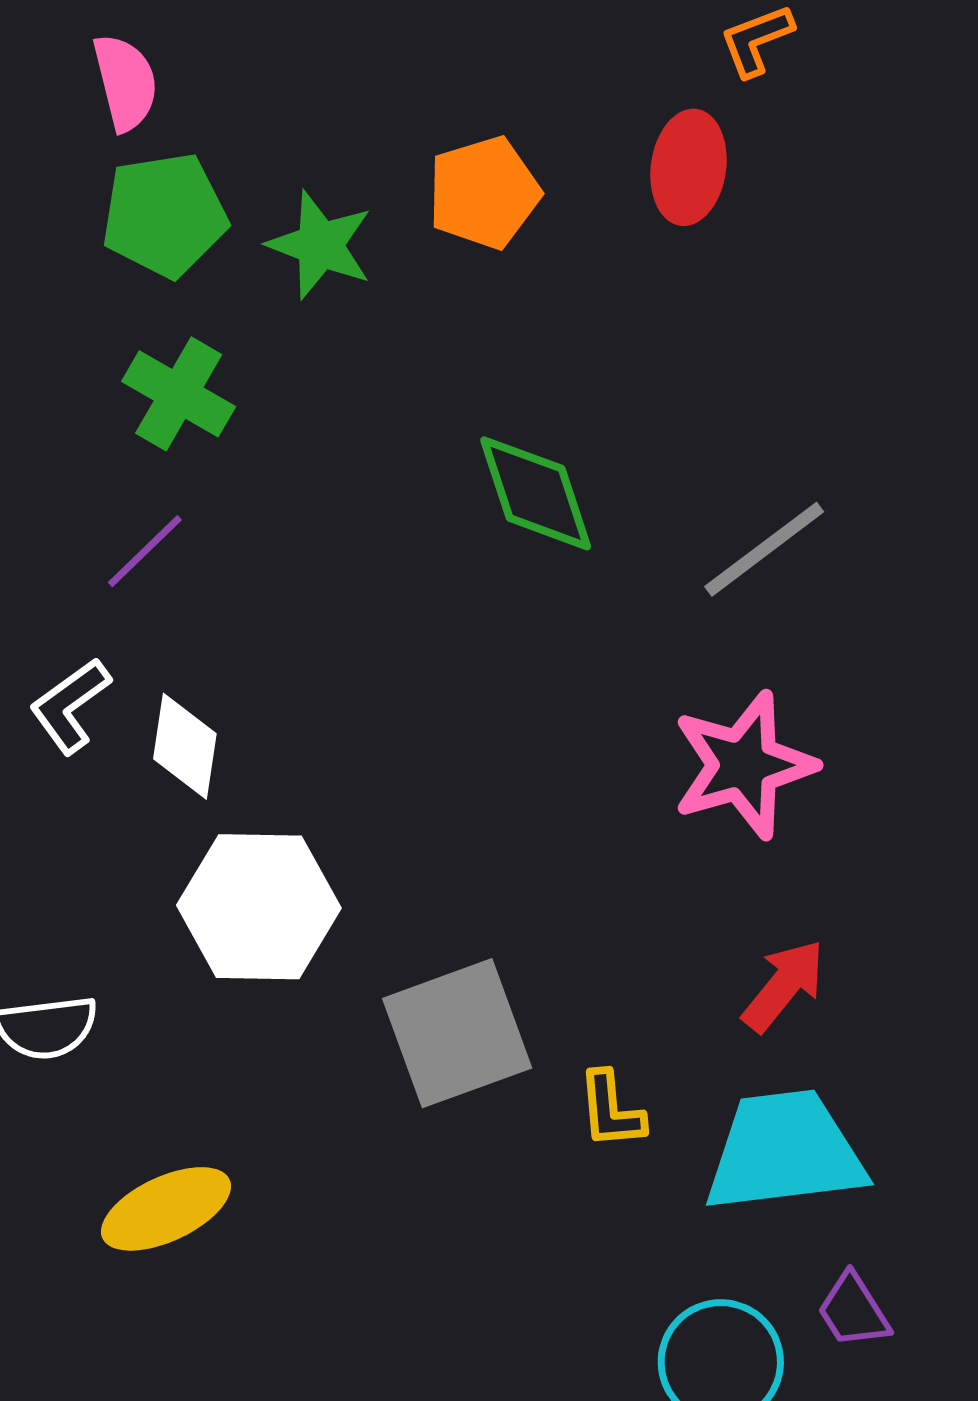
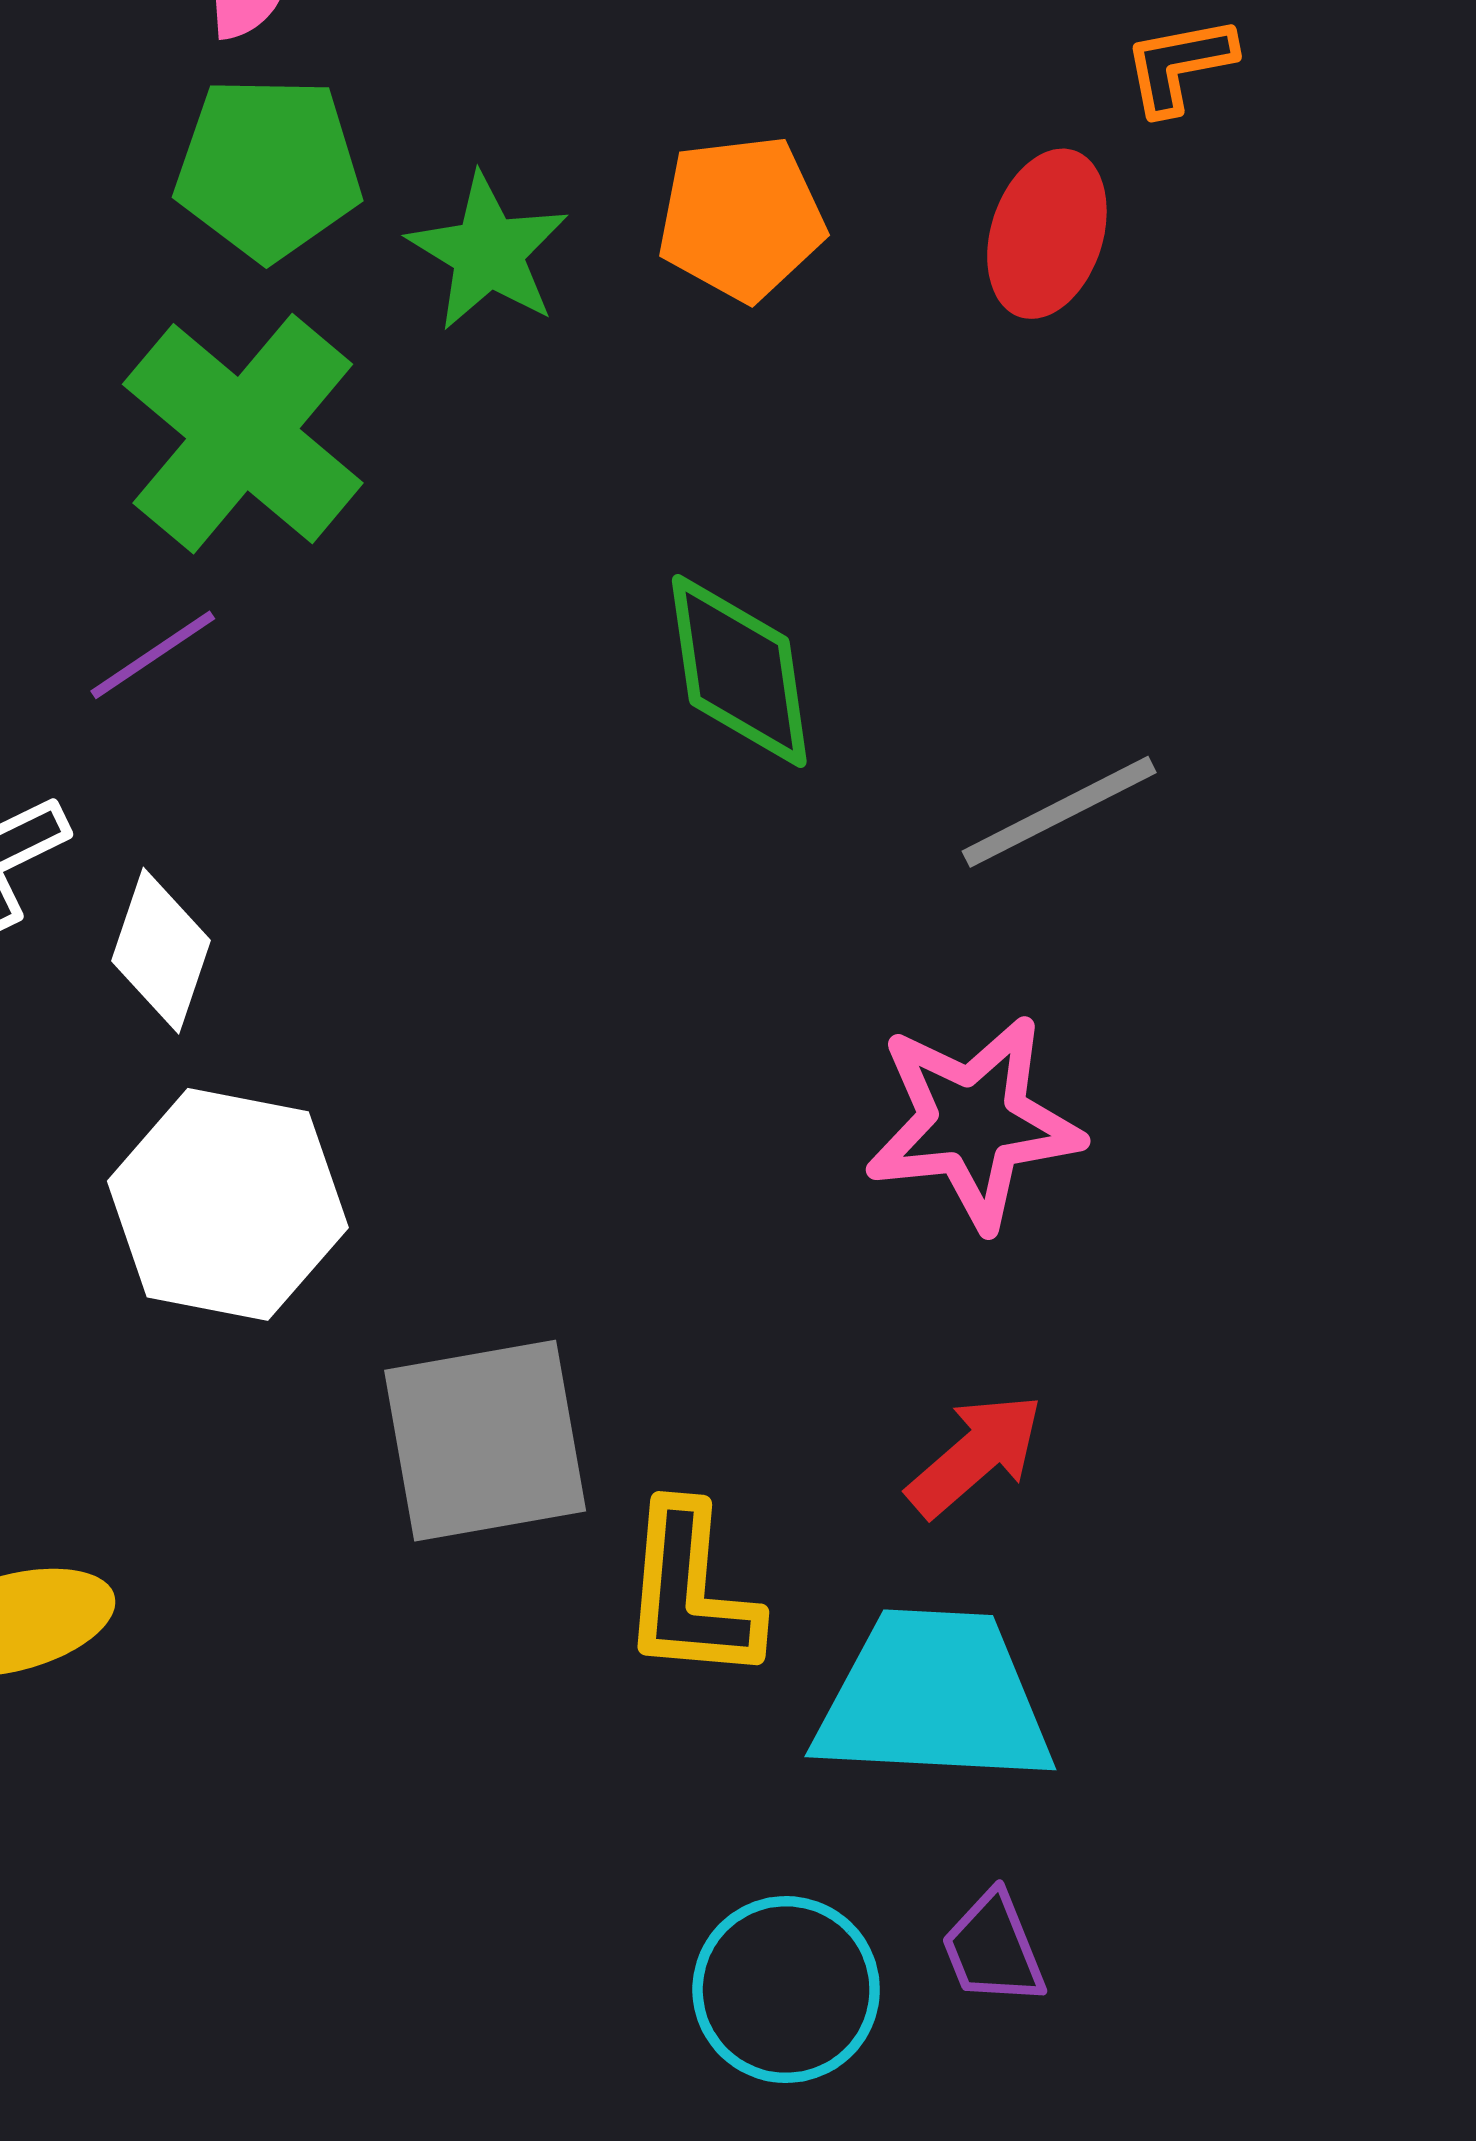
green cross: (179, 394) -> (243, 434), size x1.5
yellow L-shape: (611, 1110) -> (690, 1593), size x1.5

